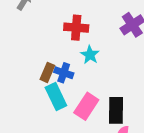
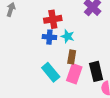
brown rectangle: (47, 72) -> (72, 57), moved
blue cross: (64, 73) -> (49, 37), moved

